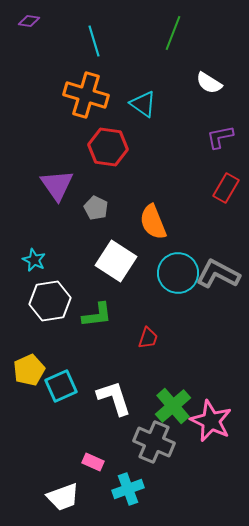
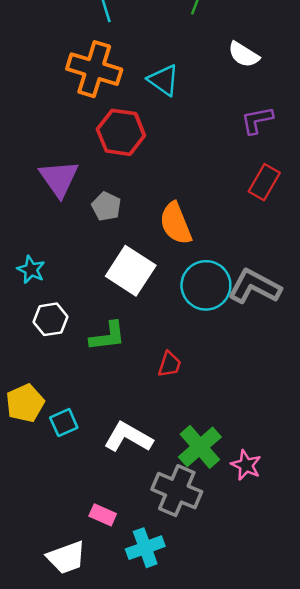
white hexagon: (50, 301) -> (50, 319), size x0.7
cyan square: (61, 386) -> (64, 423), size x0.7
white L-shape: (114, 398) -> (128, 437), turned -42
pink star: (211, 421) -> (246, 465), size x0.6

